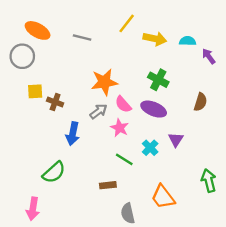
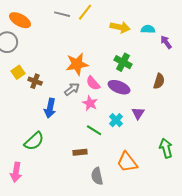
yellow line: (127, 23) -> (85, 12), moved
gray line: (82, 38) -> (62, 14), moved
yellow square: (35, 91) -> (18, 72), turned -32

